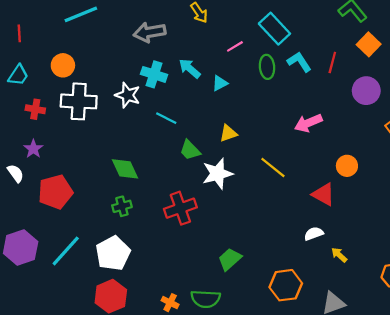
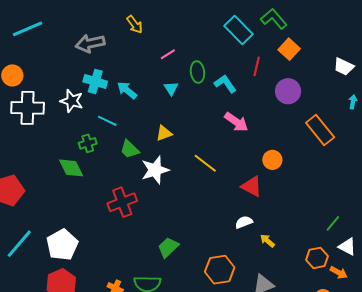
cyan rectangle: (274, 29) -> (239, 30), moved
cyan L-shape: (299, 62) -> (225, 84), moved
cyan arrow: (190, 68) -> (127, 90), moved
cyan triangle: (220, 83) -> (171, 88), moved, turned -35
pink arrow: (308, 123) -> (236, 122), turned -120
green cross: (122, 206) -> (88, 143), moved

